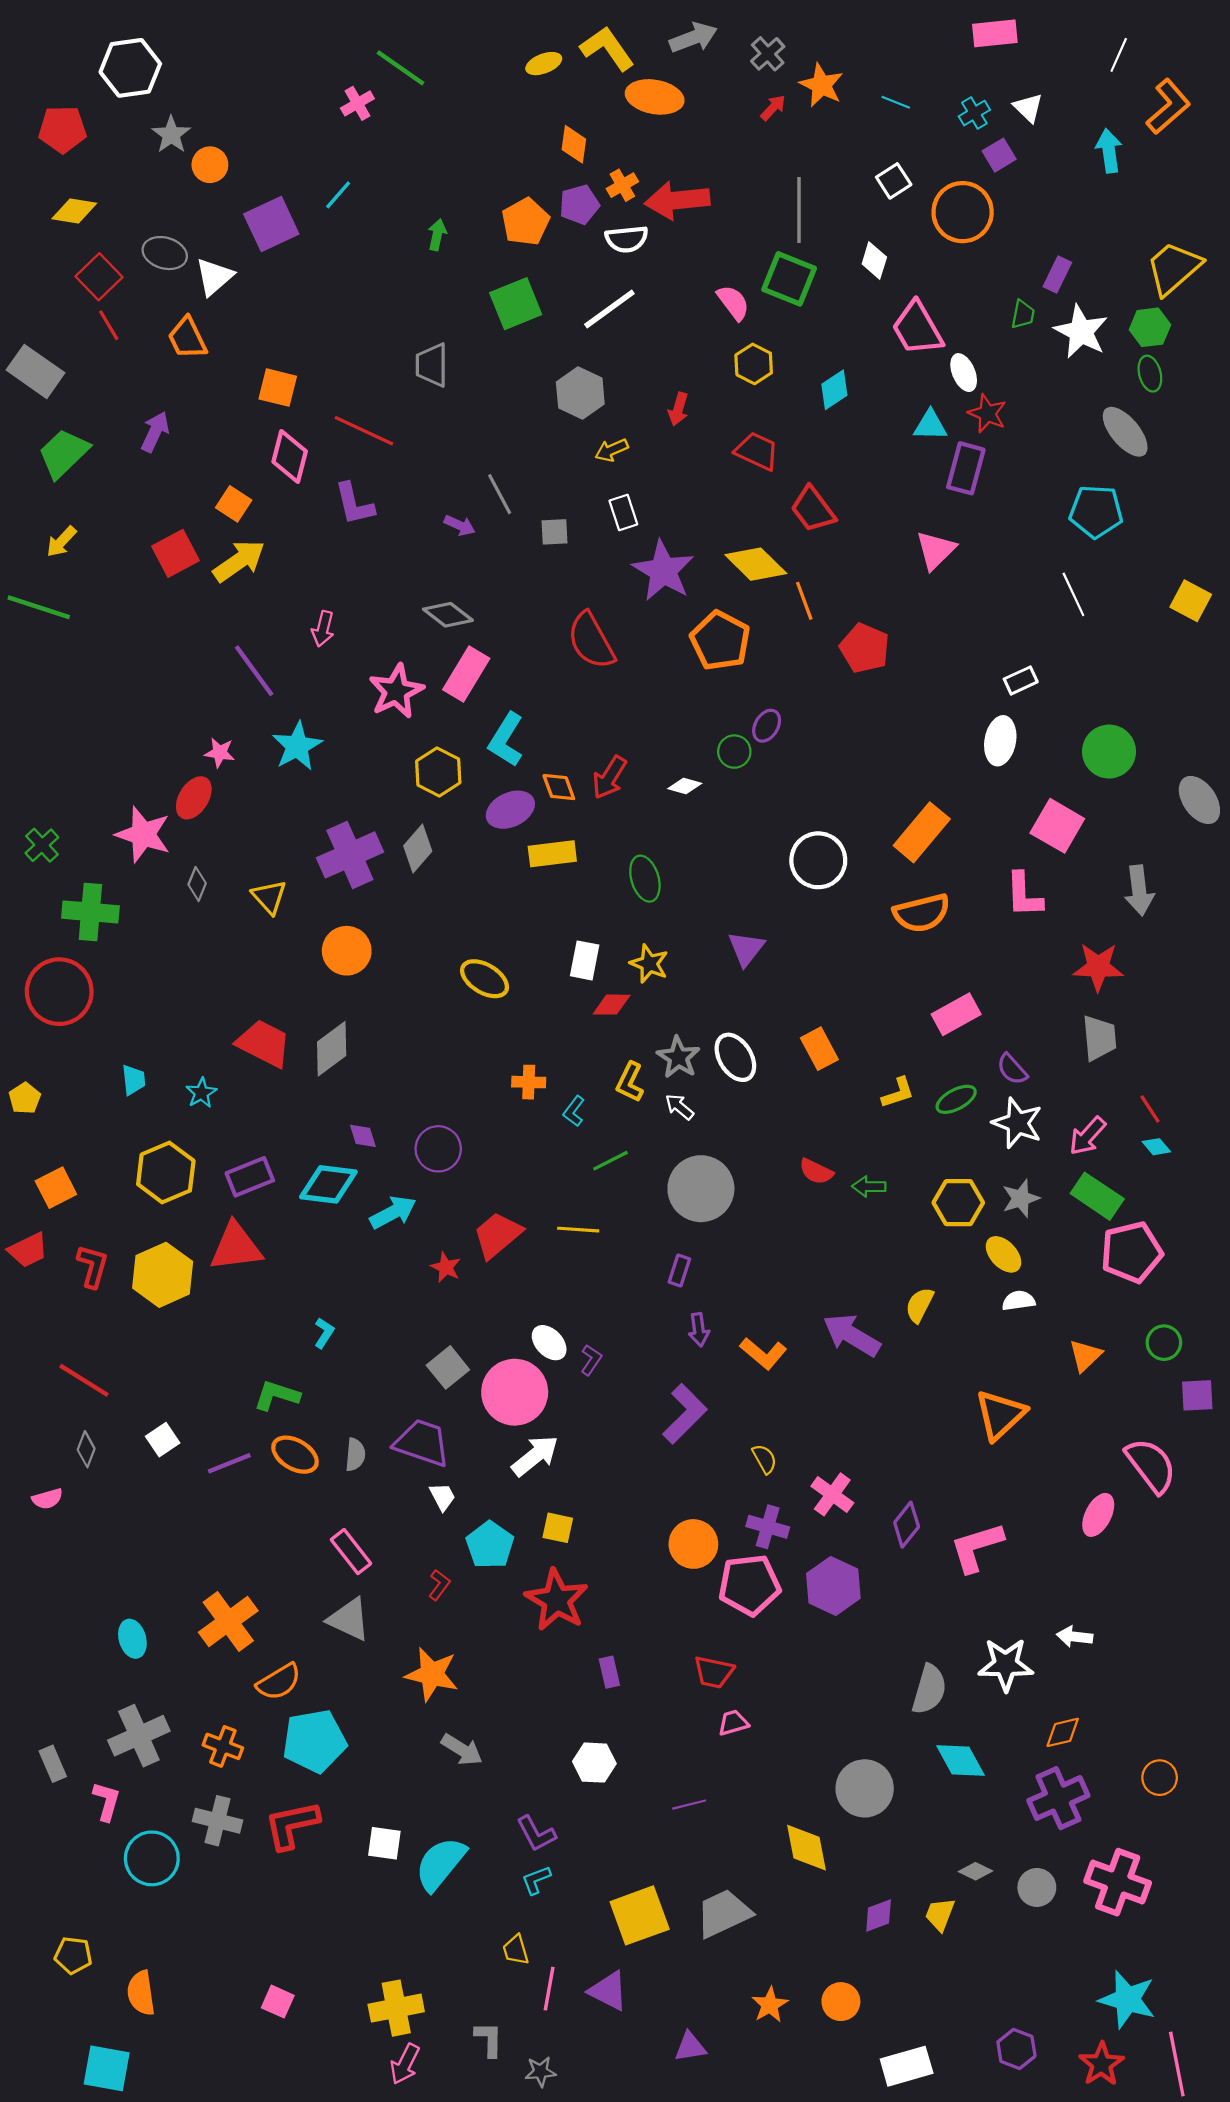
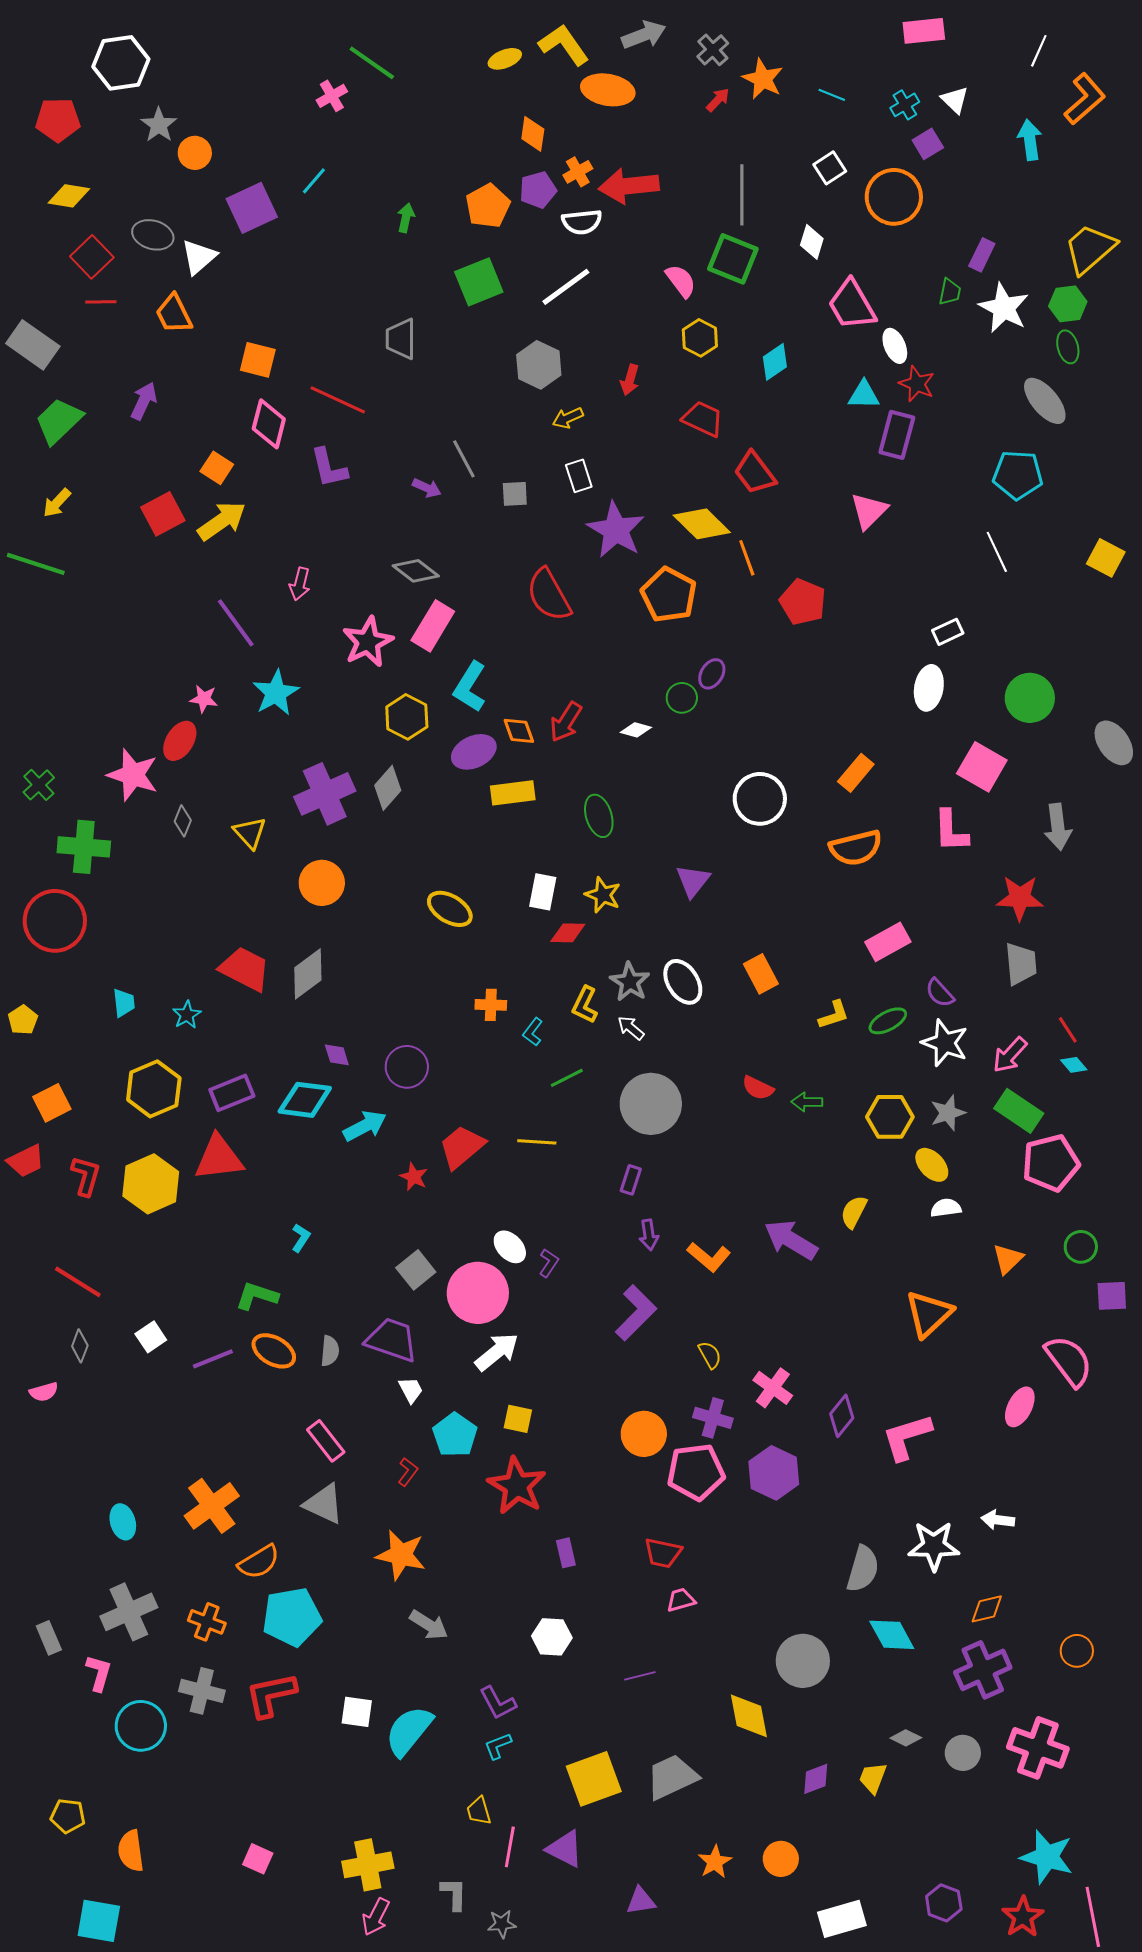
red line: (109, 325) -> (101, 302), turned -60
orange rectangle: (922, 832) -> (856, 773), size x0.7

